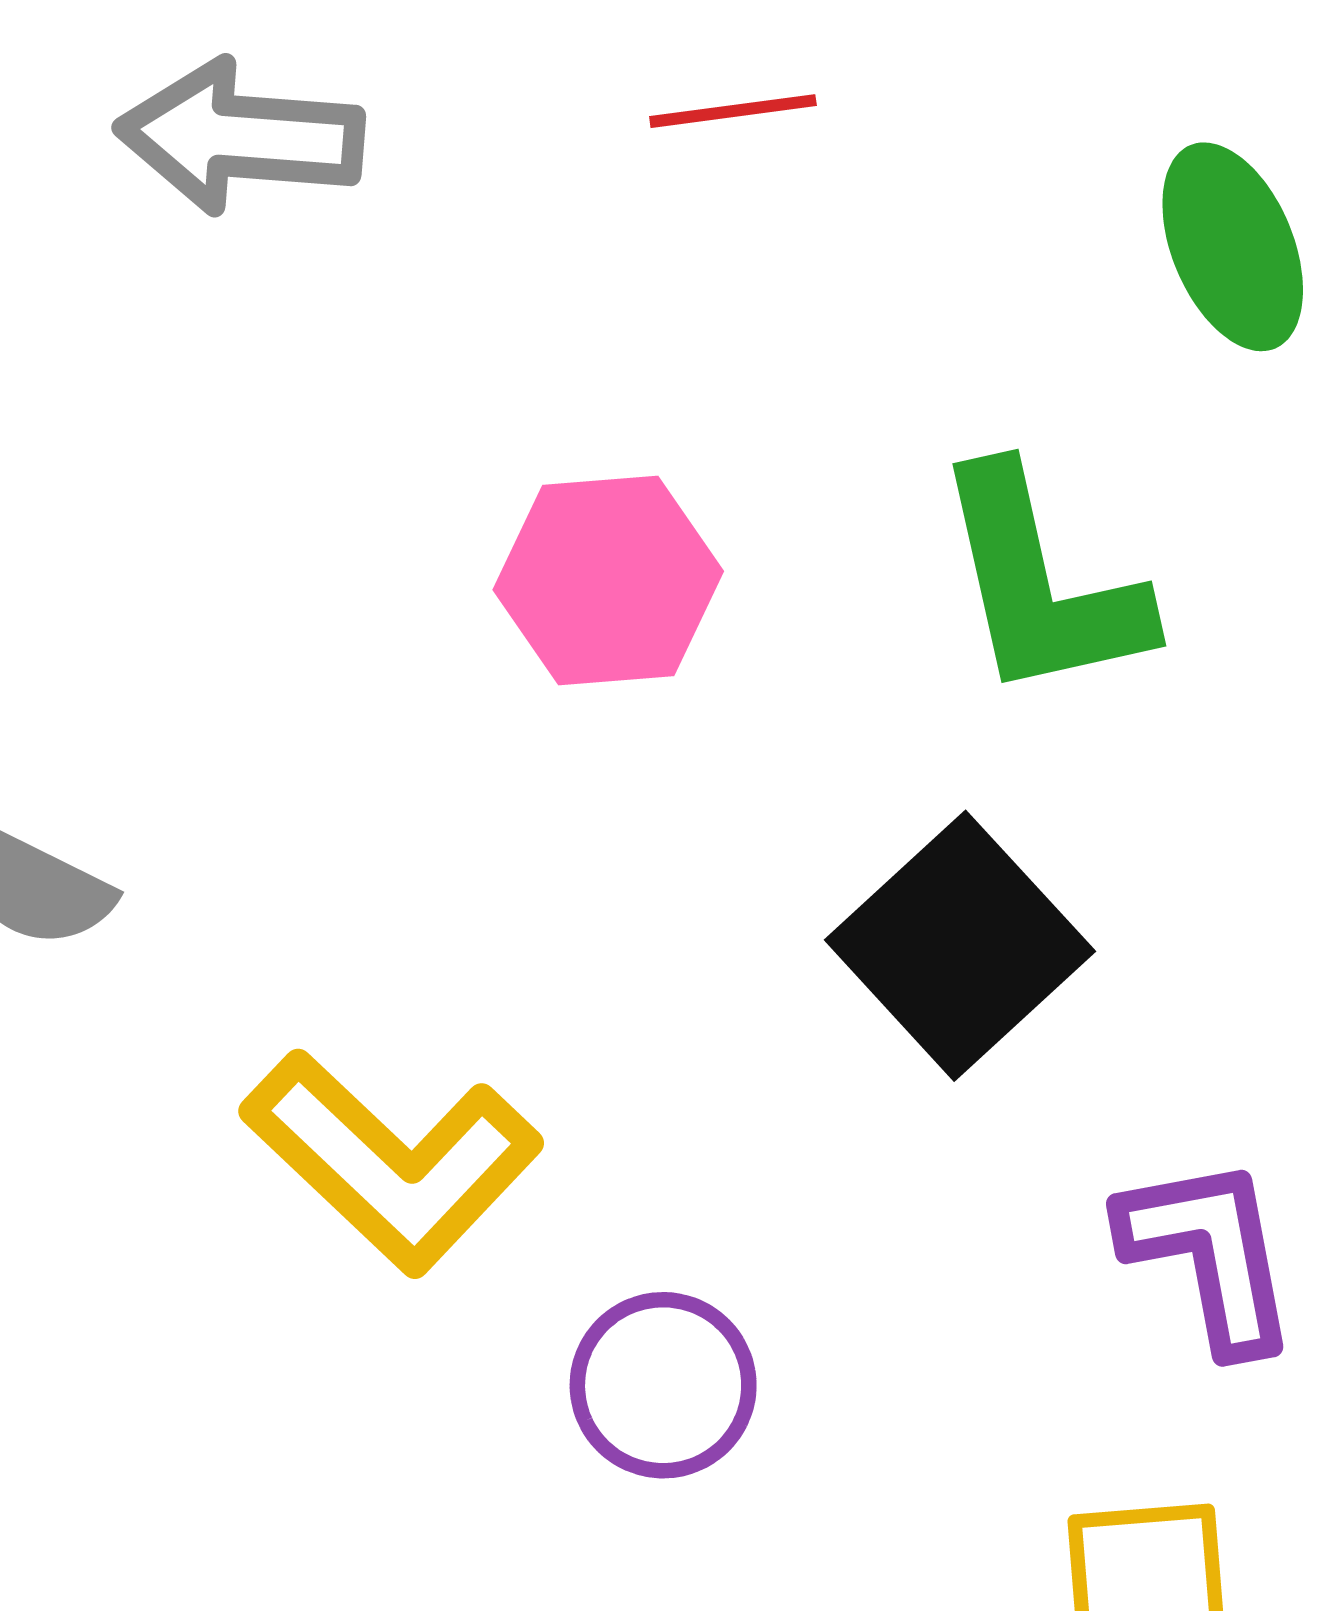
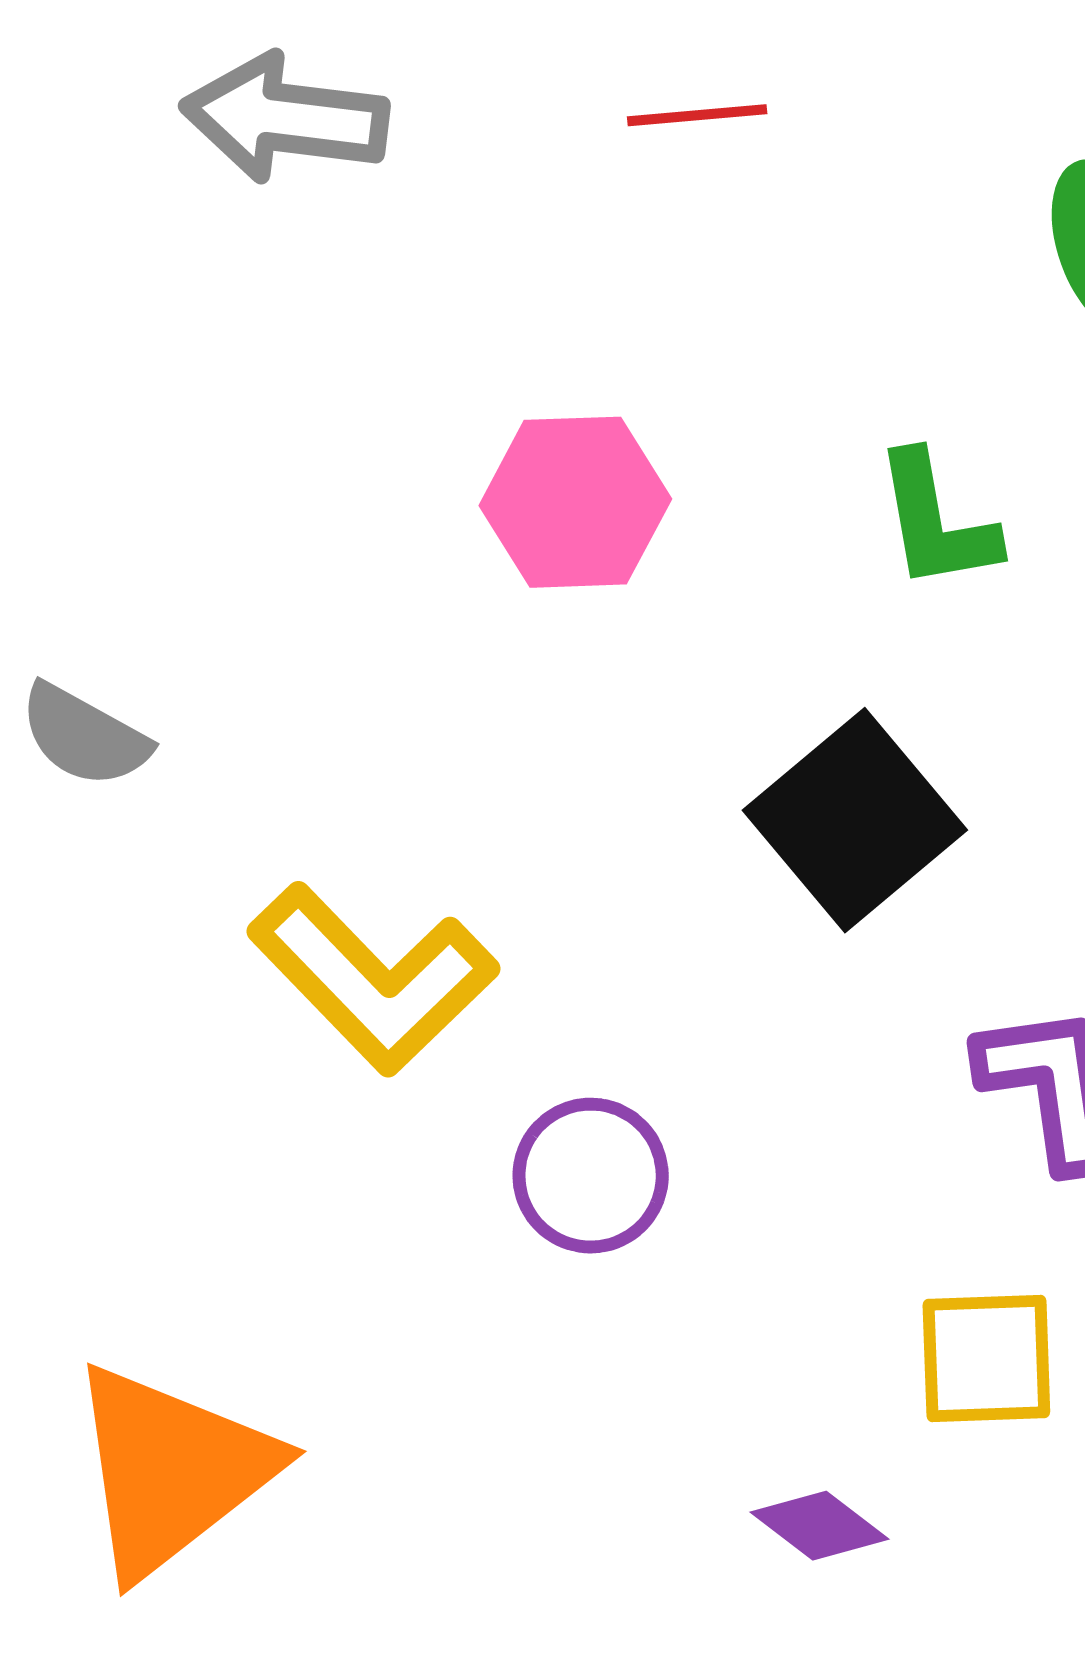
green L-shape: (1041, 584) -> (936, 521), size x0.7

